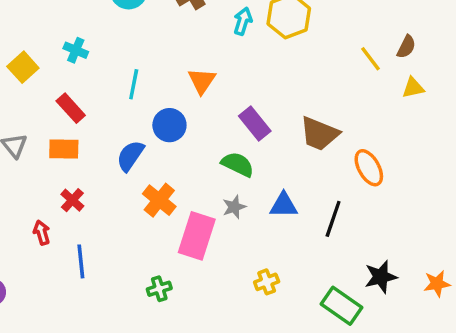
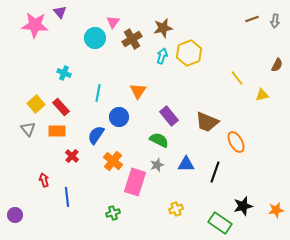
brown semicircle: (406, 47) -> (277, 65), moved
yellow square: (23, 67) -> (36, 104), moved
red cross: (72, 200) -> (72, 156), moved

